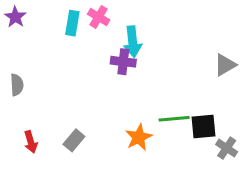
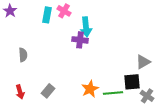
gray triangle: (225, 65) -> (143, 62), moved
gray semicircle: (17, 85) -> (23, 55), moved
green line: (174, 119) -> (113, 93), moved

